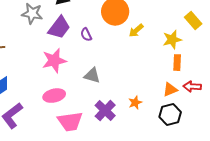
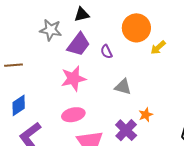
gray triangle: (92, 76) -> (123, 87), moved
orange star: (135, 103) -> (146, 115), moved

